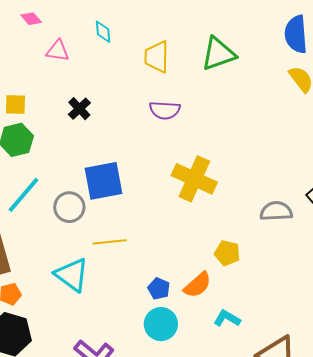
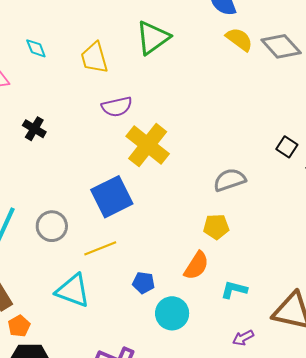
yellow cross: (194, 179) -> (148, 145), moved, turned 30
blue square: (103, 181) -> (112, 197), moved
gray semicircle: (276, 211) -> (230, 180), moved
blue pentagon: (159, 289) -> (144, 283), moved

